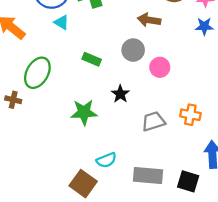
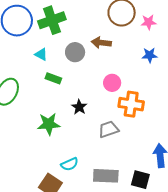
cyan triangle: (62, 22) -> (41, 54), moved
blue star: (204, 26) -> (150, 55), moved
gray circle: (133, 50) -> (75, 52), moved
orange cross: (190, 115) -> (131, 104), moved, size x1.4

